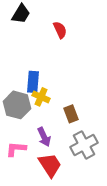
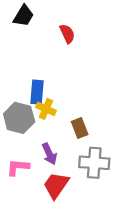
gray cross: (84, 145) -> (94, 163), turned 32
red trapezoid: (50, 165) -> (56, 185), turned -112

